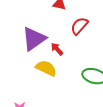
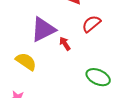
yellow semicircle: (46, 68) -> (26, 61), moved

